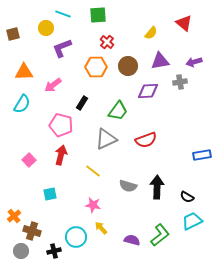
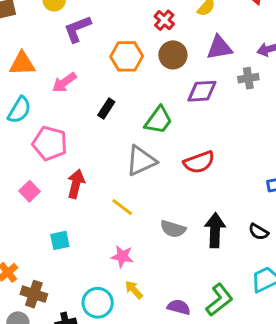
red cross: (107, 42) -> (164, 20), moved
pink pentagon: (61, 125) -> (50, 143), moved
black semicircle: (187, 197) -> (258, 232), moved

